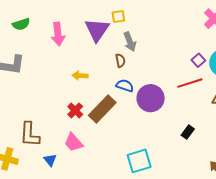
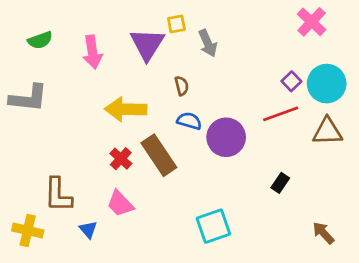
gray arrow: (130, 42) -> (208, 43), moved
yellow arrow: (80, 76) -> (126, 109), size x1.8
brown rectangle: (102, 109) -> (159, 155), turned -76

